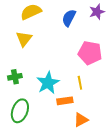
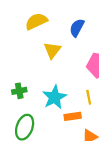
yellow triangle: (24, 39) -> (52, 50), moved

